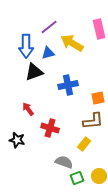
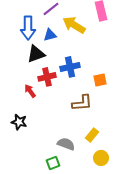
brown L-shape: (93, 121) -> (82, 103), moved
red cross: (50, 128) -> (47, 77), moved, turned -30
yellow rectangle: (84, 144) -> (92, 135), moved
green square: (77, 178) -> (53, 163), moved

